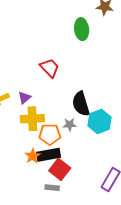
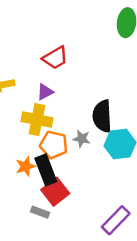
red trapezoid: (50, 68) -> (55, 58), moved, turned 90
purple triangle: (24, 98) -> (45, 92), moved
black rectangle: (49, 155) -> (46, 170), turned 65

